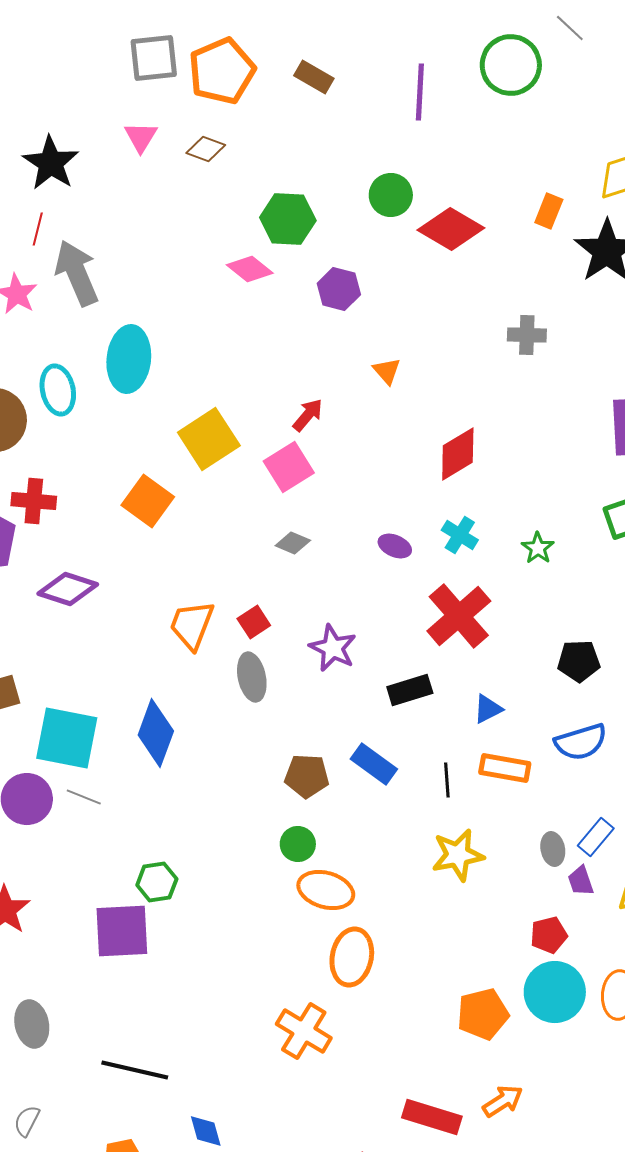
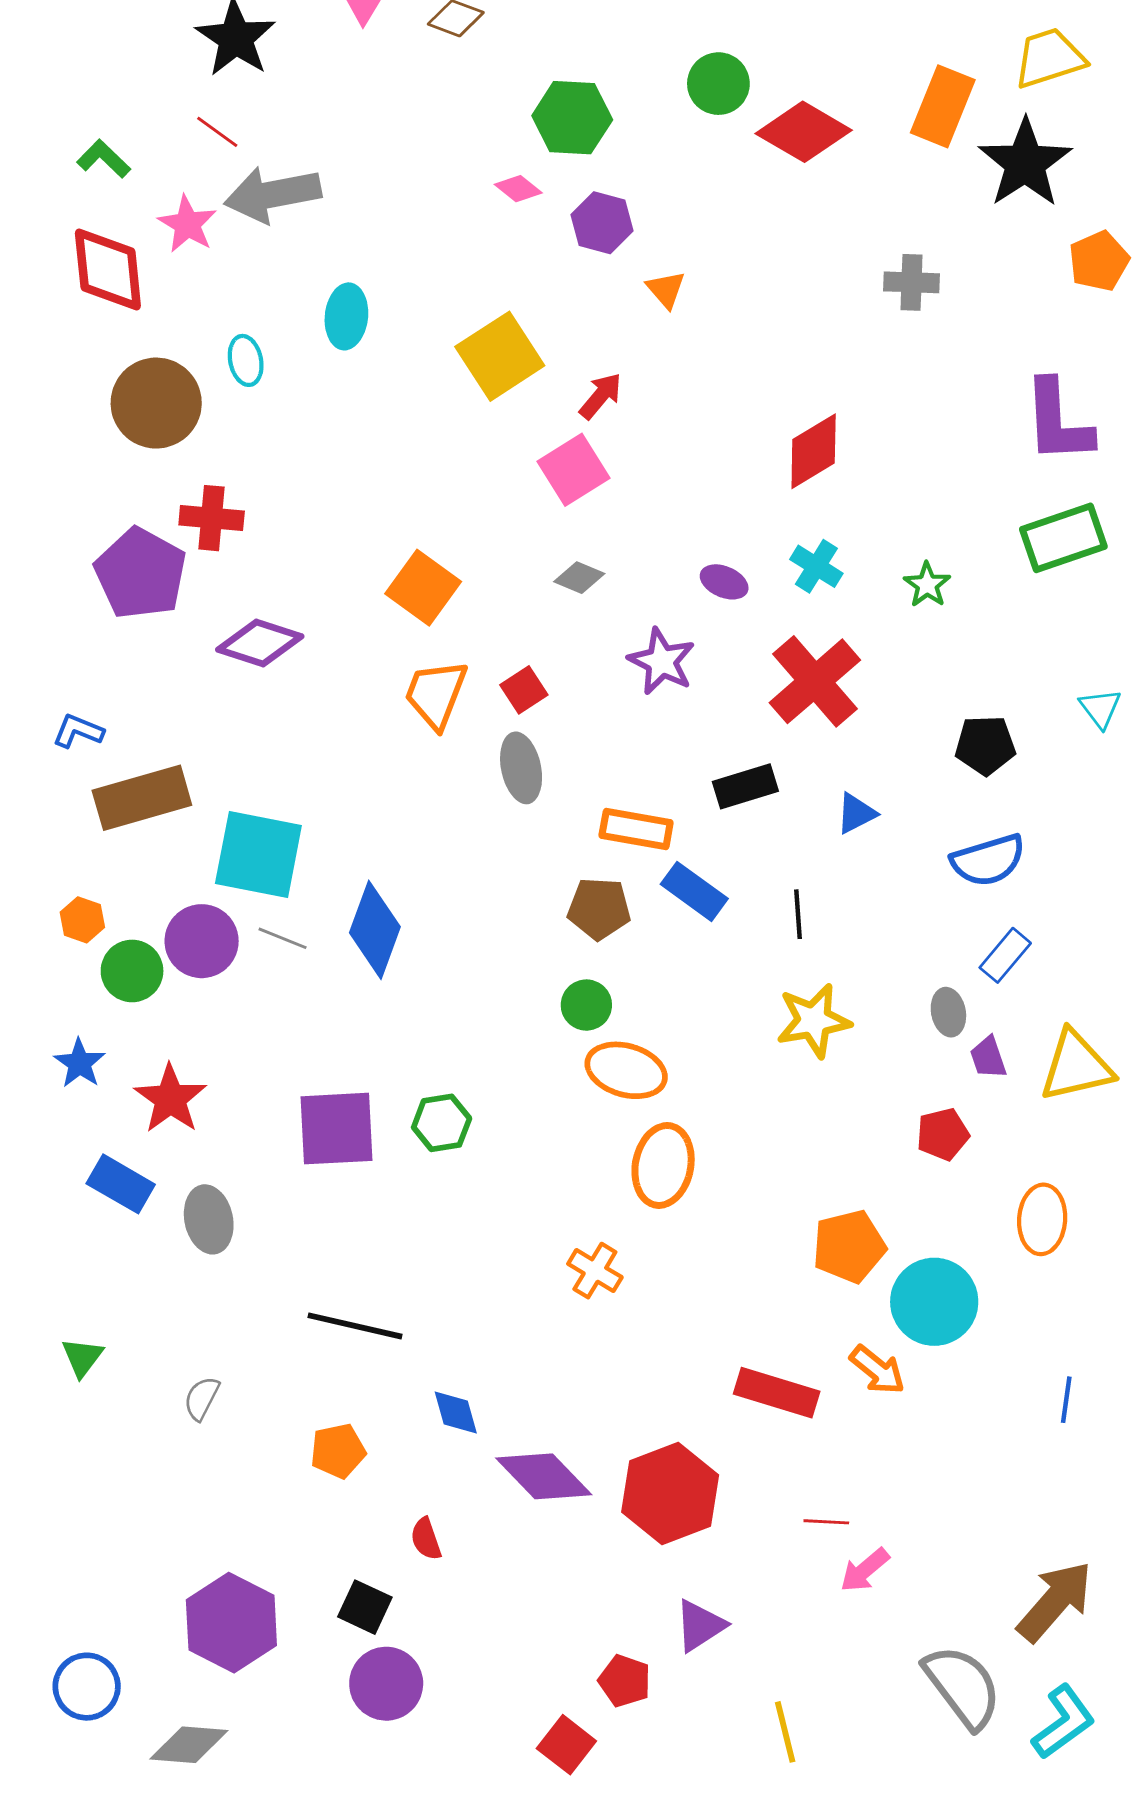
orange rectangle: (549, 211) -> (943, 106), size x1.6
red line: (38, 229) -> (217, 132), turned -68
pink diamond: (250, 269) -> (518, 189), size x0.7
gray arrow: (77, 273) -> (273, 194), turned -78
purple hexagon: (339, 289) -> (602, 223), moved
cyan ellipse: (129, 359) -> (346, 316), size x0.7
orange triangle: (387, 371) -> (666, 289), moved
cyan ellipse: (58, 390) -> (246, 360), size x0.7
yellow square: (209, 439) -> (500, 356), moved
orange square: (148, 501) -> (423, 588), moved
purple star: (333, 648) -> (662, 661), moved
blue diamond: (156, 733) -> (375, 930), moved
orange rectangle: (505, 768) -> (636, 829), moved
blue rectangle: (596, 837) -> (1005, 955), moved
green hexagon: (157, 882) -> (442, 1123), moved
cyan circle: (555, 992) -> (934, 1302), moved
gray ellipse: (32, 1024) -> (209, 1219), moved
orange cross: (304, 1031) -> (595, 1271), size x0.7
orange arrow: (503, 1101) -> (877, 1370), turned 72

